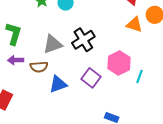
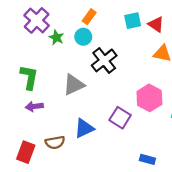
black cross: (83, 40) -> (104, 60), moved
brown semicircle: (39, 67) -> (55, 142), moved

